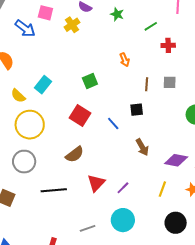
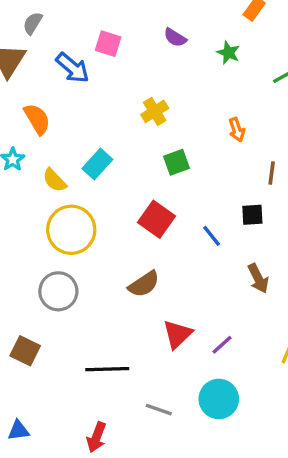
yellow cross: (72, 25) -> (155, 111), moved
black line: (54, 190) -> (107, 369), moved
gray line: (88, 228) -> (159, 410), turned 35

